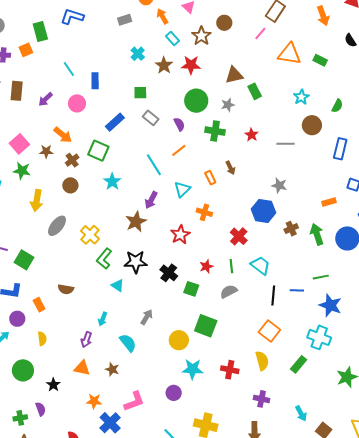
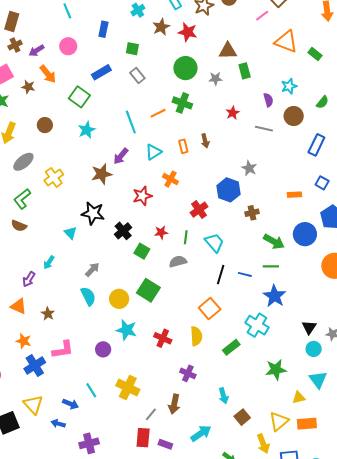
blue rectangle: (95, 81) -> (103, 29), moved
purple arrow: (45, 99) -> (37, 51), moved
purple semicircle: (179, 124) -> (268, 100), moved
green cross: (215, 131) -> (182, 103), moved
brown cross: (72, 160) -> (15, 45), moved
green arrow: (317, 234) -> (274, 242), moved, turned 125
green L-shape: (104, 259) -> (22, 199), moved
cyan semicircle: (128, 343) -> (88, 296), moved

